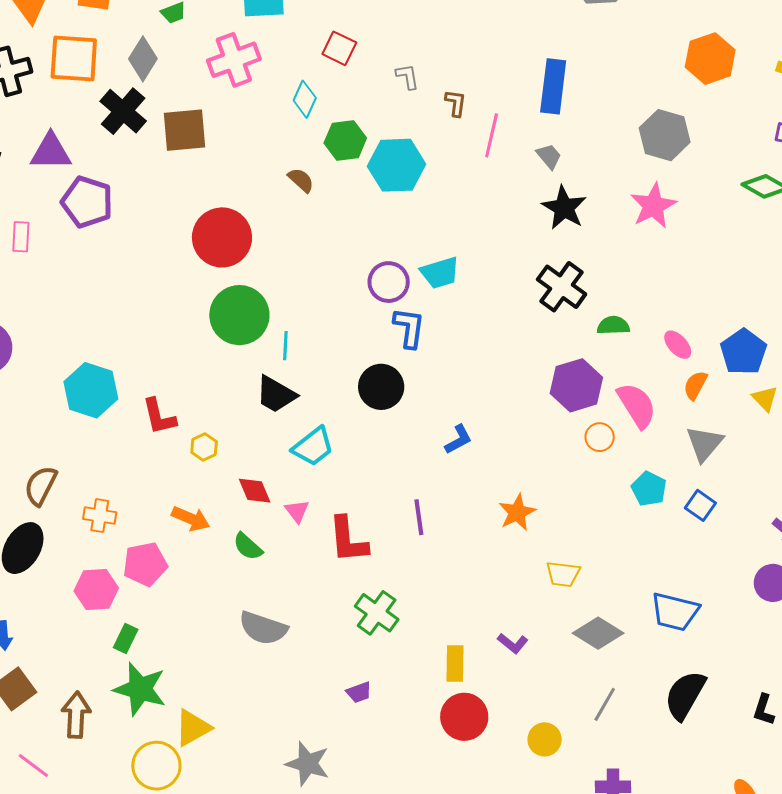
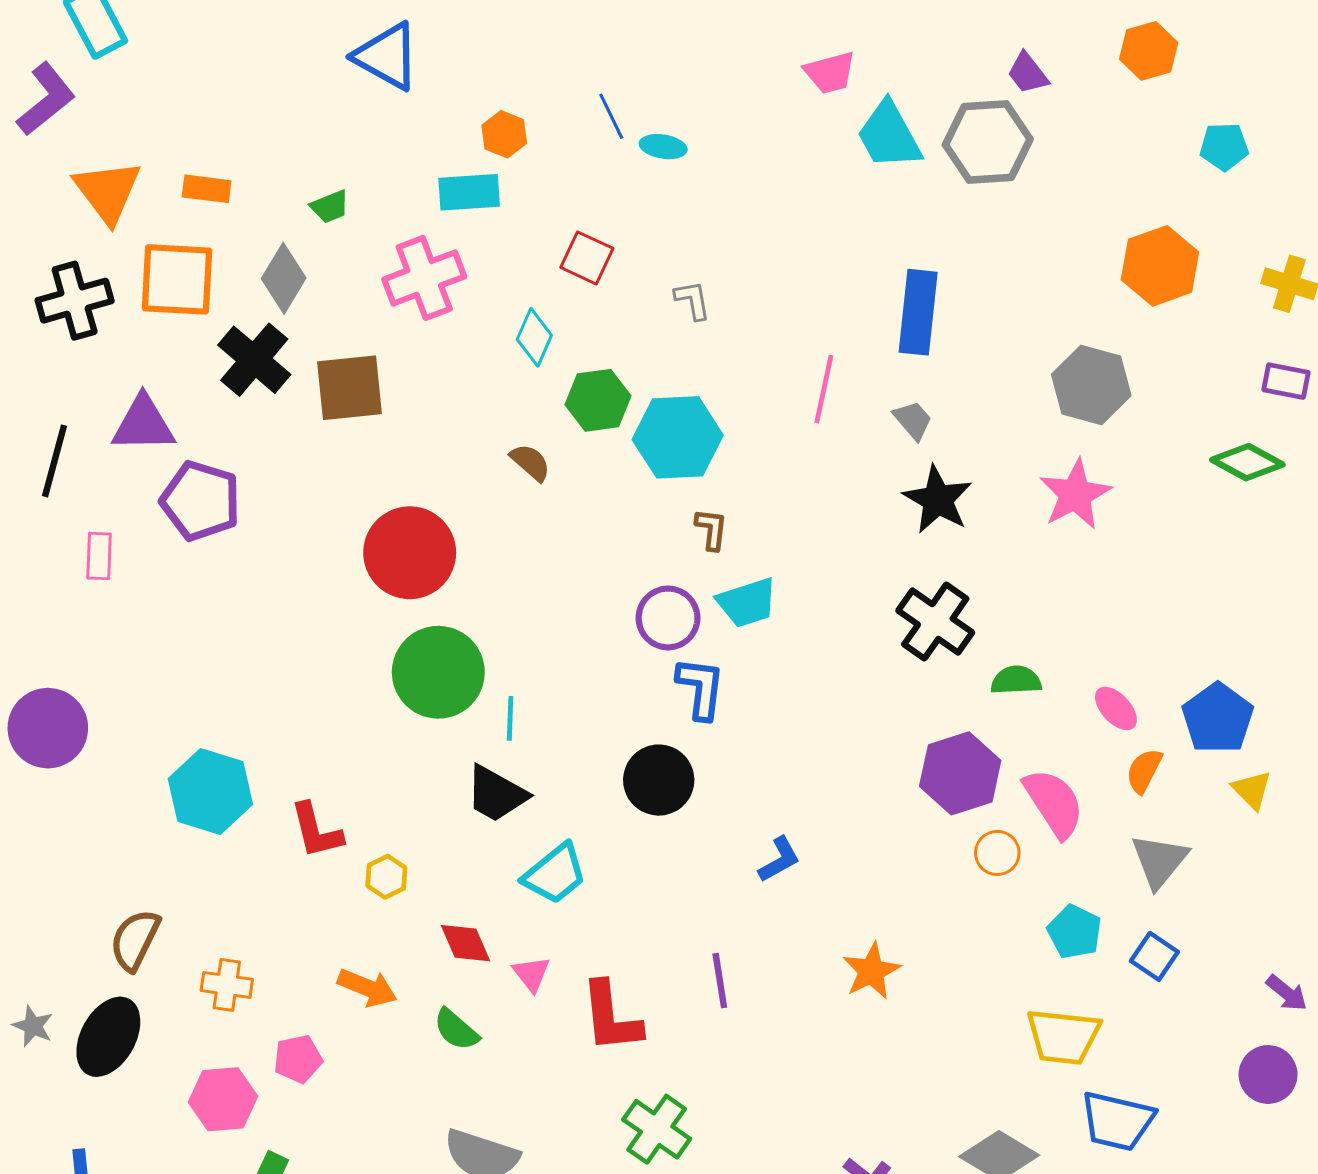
brown L-shape: (456, 103) -> (711, 529), moved
pink pentagon: (145, 564) -> (298, 1059), size x0.7
yellow trapezoid: (563, 574) -> (1063, 1037), moved, size x1.4

